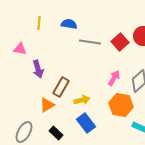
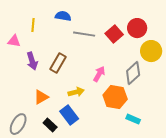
yellow line: (39, 23) -> (33, 25), moved
pink arrow: (114, 78) -> (99, 74), moved
brown rectangle: (61, 87) -> (58, 63), moved
blue rectangle: (86, 123) -> (69, 115), moved

